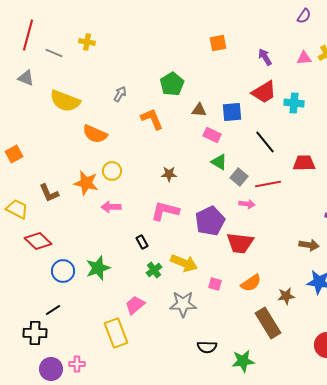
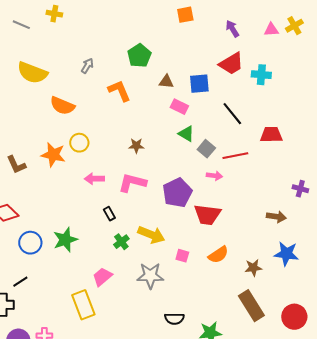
pink arrow: (111, 207) -> (94, 179), moved
brown rectangle: (268, 323) -> (251, 306), moved

